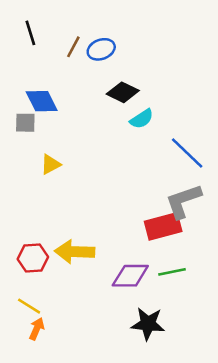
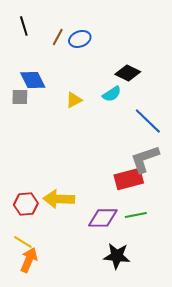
black diamond: (123, 92) -> (128, 73), moved
yellow triangle: (51, 164) -> (74, 100), moved
orange arrow: (37, 329) -> (29, 260), size x1.4

